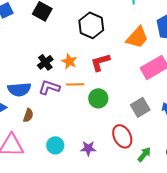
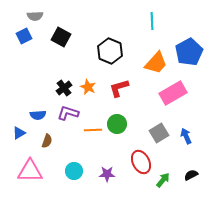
orange line: (75, 84) -> (93, 130), moved
blue semicircle: (19, 89) -> (38, 115), size x0.7

